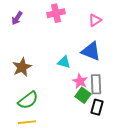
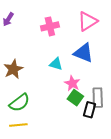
pink cross: (56, 13) -> (50, 26), moved
pink triangle: (95, 20) -> (88, 21), size x1.5
gray rectangle: (96, 84) -> (98, 98), moved

